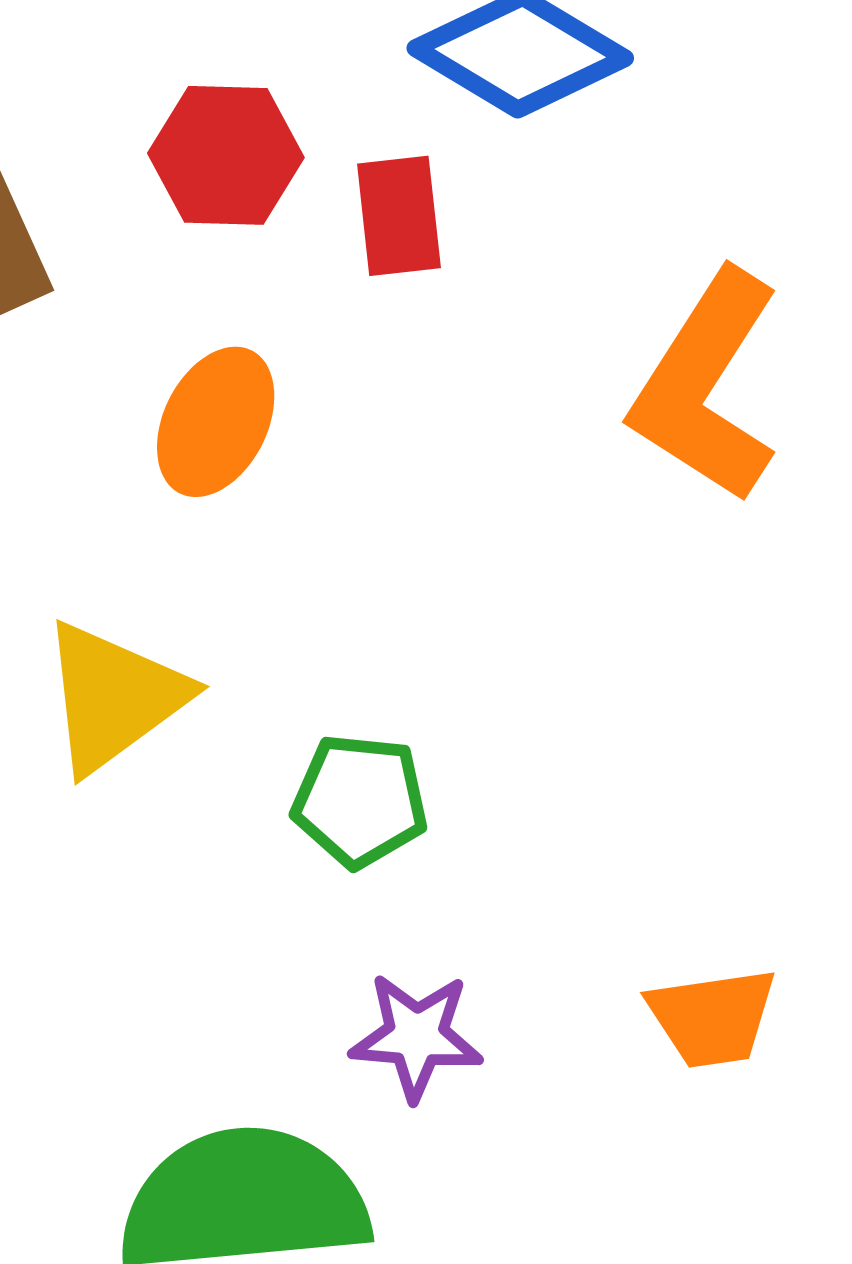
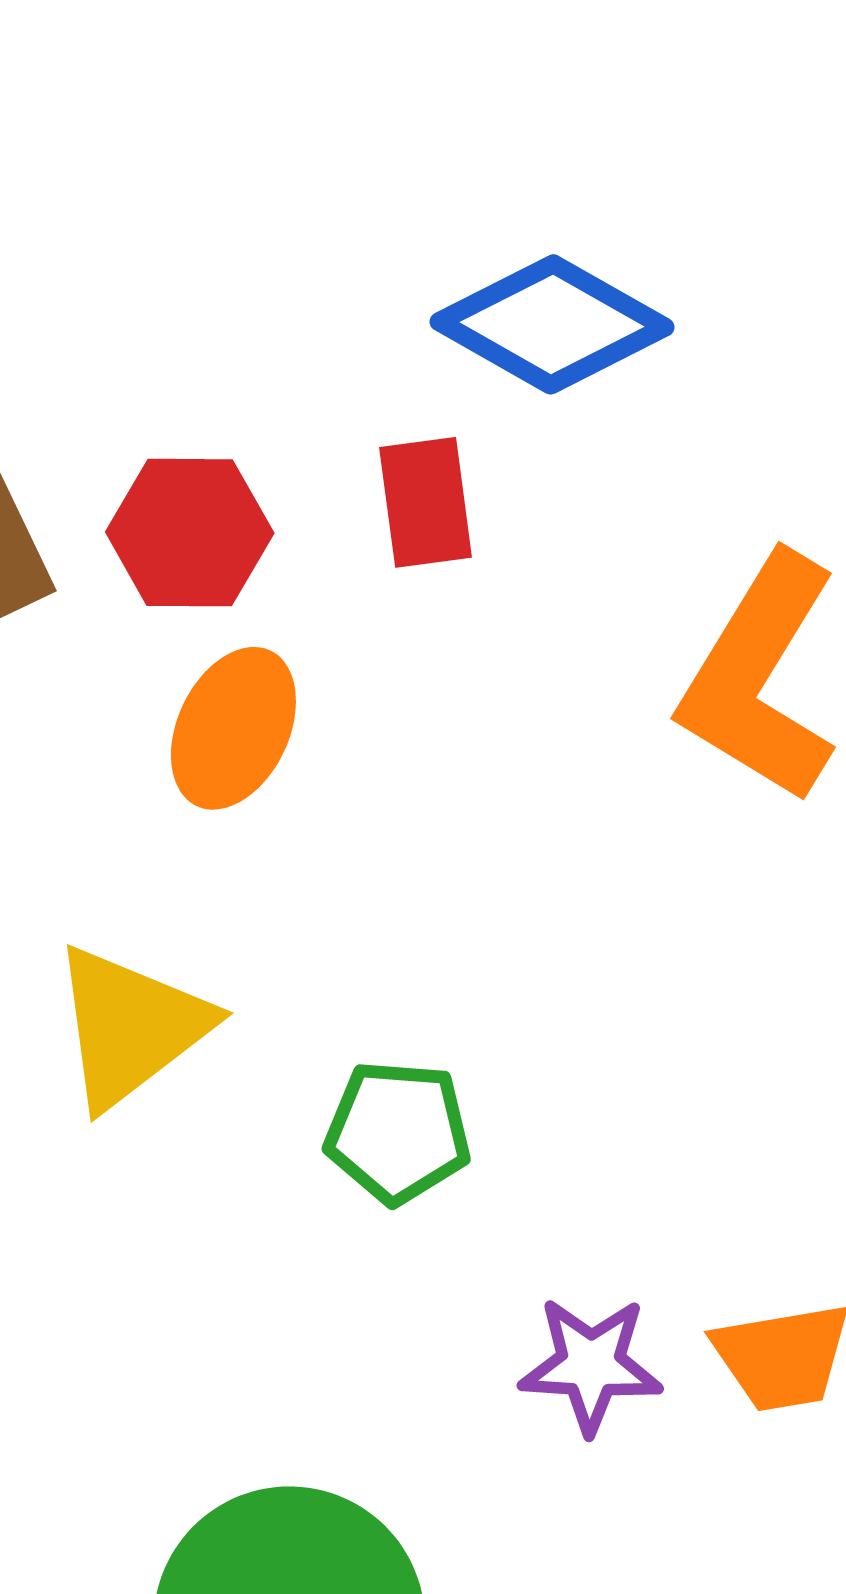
red hexagon: (226, 155) -> (190, 533), moved
purple star: (416, 1036) -> (591, 1365), moved

